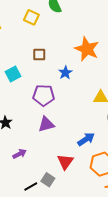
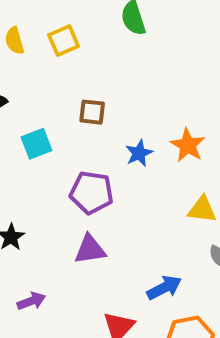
yellow square: (31, 17) -> (64, 41), moved, turned 35
orange star: (87, 49) -> (188, 145), moved, size x0.7

